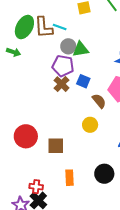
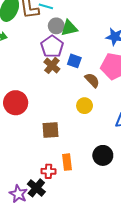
purple pentagon: (63, 66) -> (52, 47), turned 30
red circle: (26, 136) -> (16, 103), moved
red cross: (36, 187) -> (48, 171), moved

